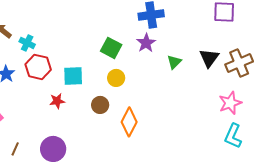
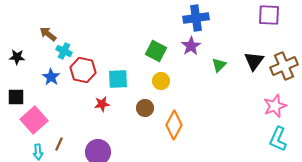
cyan cross: (27, 43) -> (64, 51), moved
brown line: (15, 149) -> (59, 144), moved

